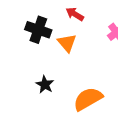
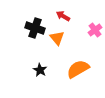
orange semicircle: (88, 99) -> (78, 69), moved

